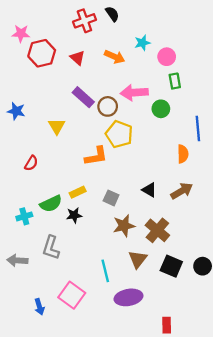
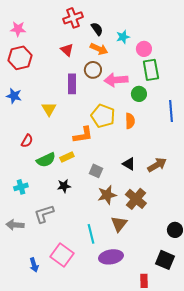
black semicircle: (112, 14) -> (97, 29), moved
red hexagon: (42, 53) -> (20, 58), moved
green rectangle: (175, 81) -> (151, 70), size x1.5
purple rectangle: (83, 97) -> (72, 84), turned 48
brown circle: (108, 106) -> (93, 70), moved
orange semicircle: (183, 154) -> (130, 121), moved
yellow rectangle: (78, 192) -> (67, 157), moved
green semicircle: (51, 204) -> (46, 160), moved
gray L-shape: (51, 248) -> (44, 214), turned 55
black square: (171, 266) -> (165, 260), moved

